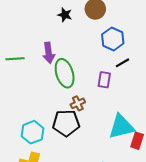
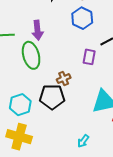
blue hexagon: (113, 39) -> (82, 18), moved
green ellipse: (65, 73) -> (31, 55), moved

